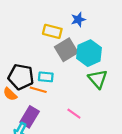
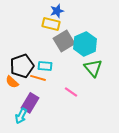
blue star: (78, 19) -> (57, 11), moved
black pentagon: (21, 77) -> (22, 66), turned -30
pink line: (74, 114) -> (71, 92), moved

